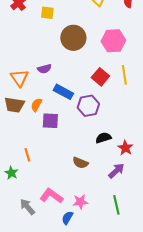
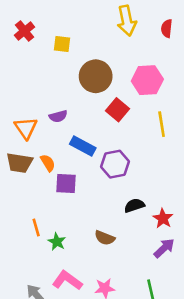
red square: (100, 77) -> (118, 110), moved
orange semicircle: (36, 105) -> (48, 163), turned 120
purple arrow: (116, 171) -> (164, 248), moved
green star: (11, 173) -> (57, 242), moved

